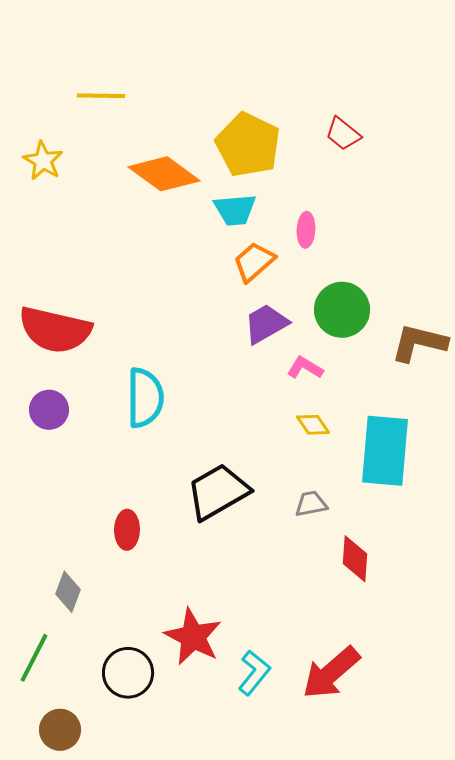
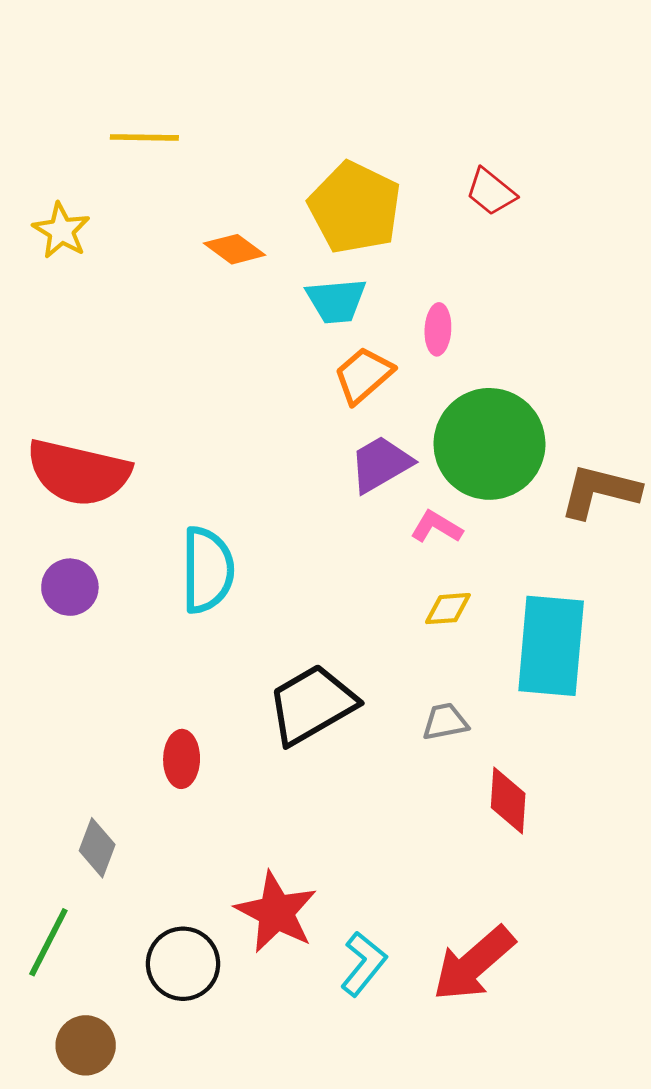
orange diamond: (164, 174) -> (235, 249), size x0.6
green circle: (342, 310) -> (489, 444), size x1.4
yellow diamond: (313, 425) -> (448, 609), turned -60

